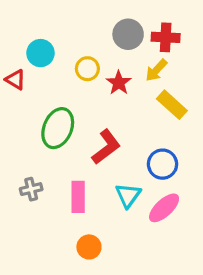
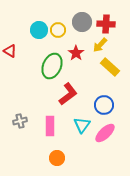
cyan circle: (41, 53) -> (39, 30), moved
yellow circle: (87, 69) -> (58, 30), moved
green ellipse: (58, 128) -> (52, 66), moved

